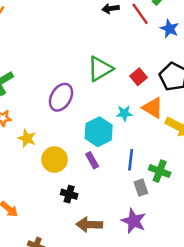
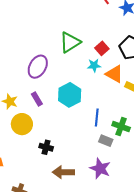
cyan star: (124, 113) -> (94, 65), moved
yellow circle: (54, 160) -> (22, 124), moved
purple rectangle: (92, 160) -> (37, 99), moved
gray rectangle: (141, 188) -> (106, 141), turned -48

